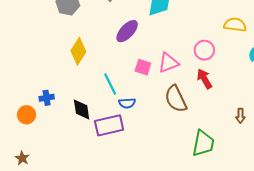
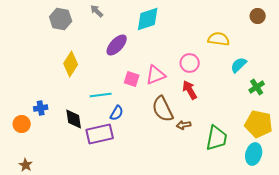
cyan line: (110, 84) -> (101, 95), turned -70
blue semicircle: (127, 103) -> (117, 113), turned -56
brown arrow: (240, 116) -> (184, 125), moved, turned 80
green trapezoid: (203, 143) -> (217, 138), moved
brown star: (22, 158) -> (26, 165), moved

